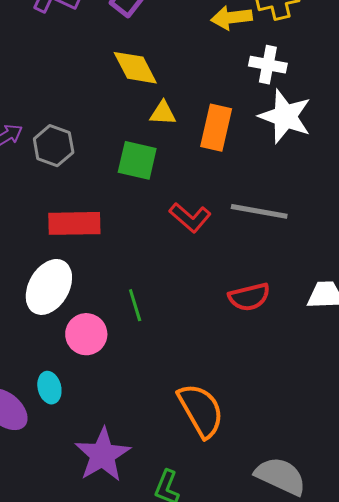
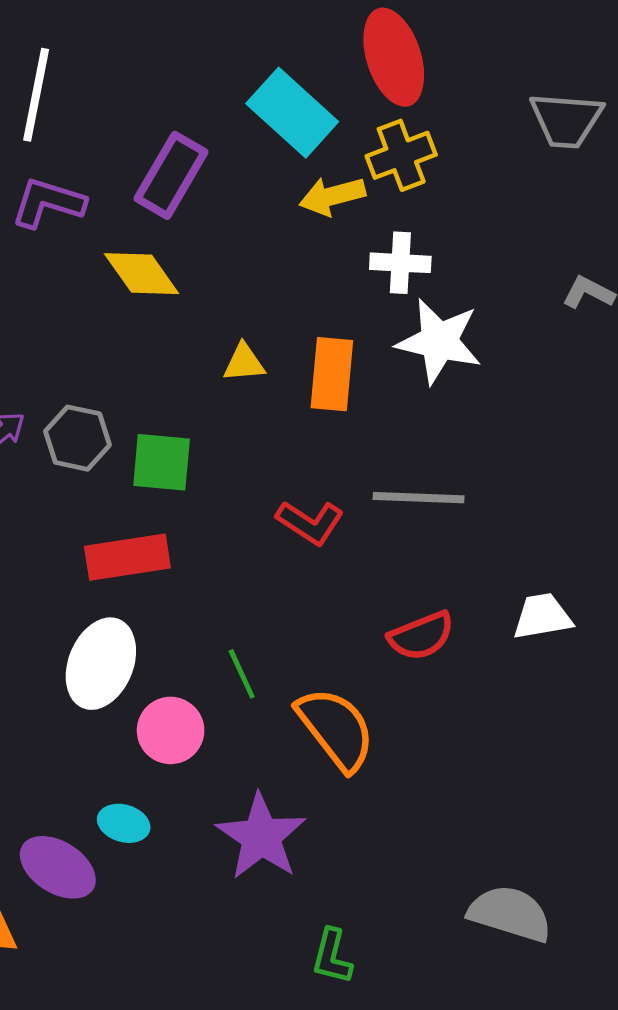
yellow diamond: (135, 68) -> (142, 274), moved
green square: (137, 160) -> (162, 462), moved
cyan ellipse: (49, 388) -> (124, 823), turned -52
orange semicircle: (201, 410) -> (336, 729), moved
purple star: (103, 455) -> (261, 837), moved

